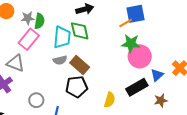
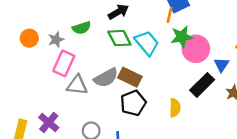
green semicircle: (39, 21) -> (82, 28), moved, turned 77
orange line: (126, 23) -> (170, 15), turned -32
cyan trapezoid: (62, 37) -> (147, 43), moved, turned -30
gray semicircle: (60, 60) -> (106, 78), size x1.5
gray triangle: (16, 63) -> (77, 85), moved

